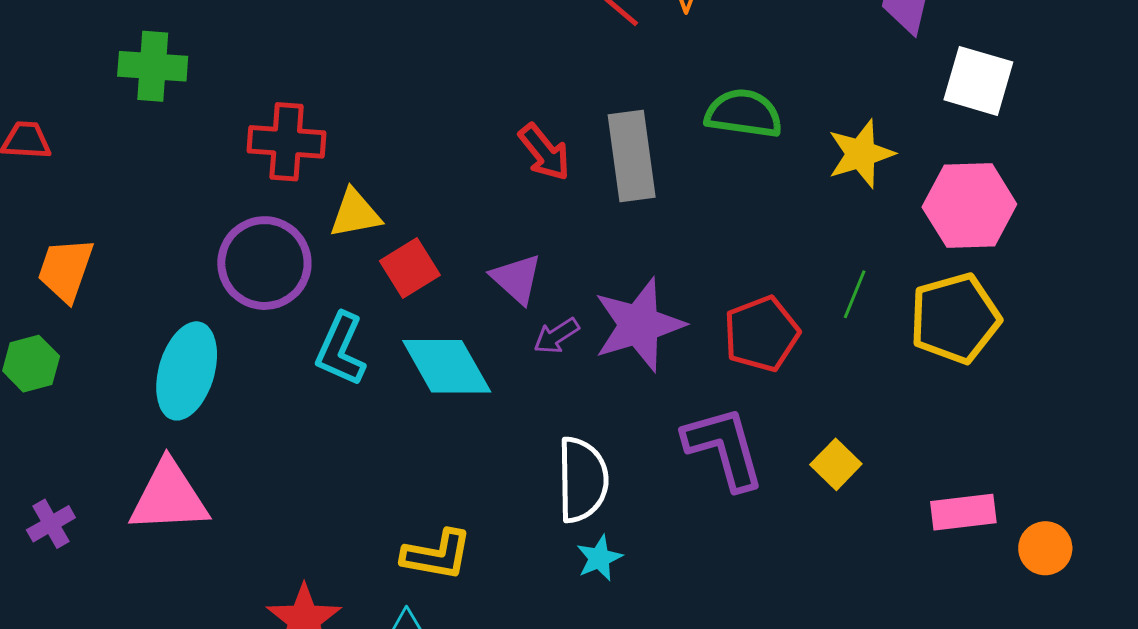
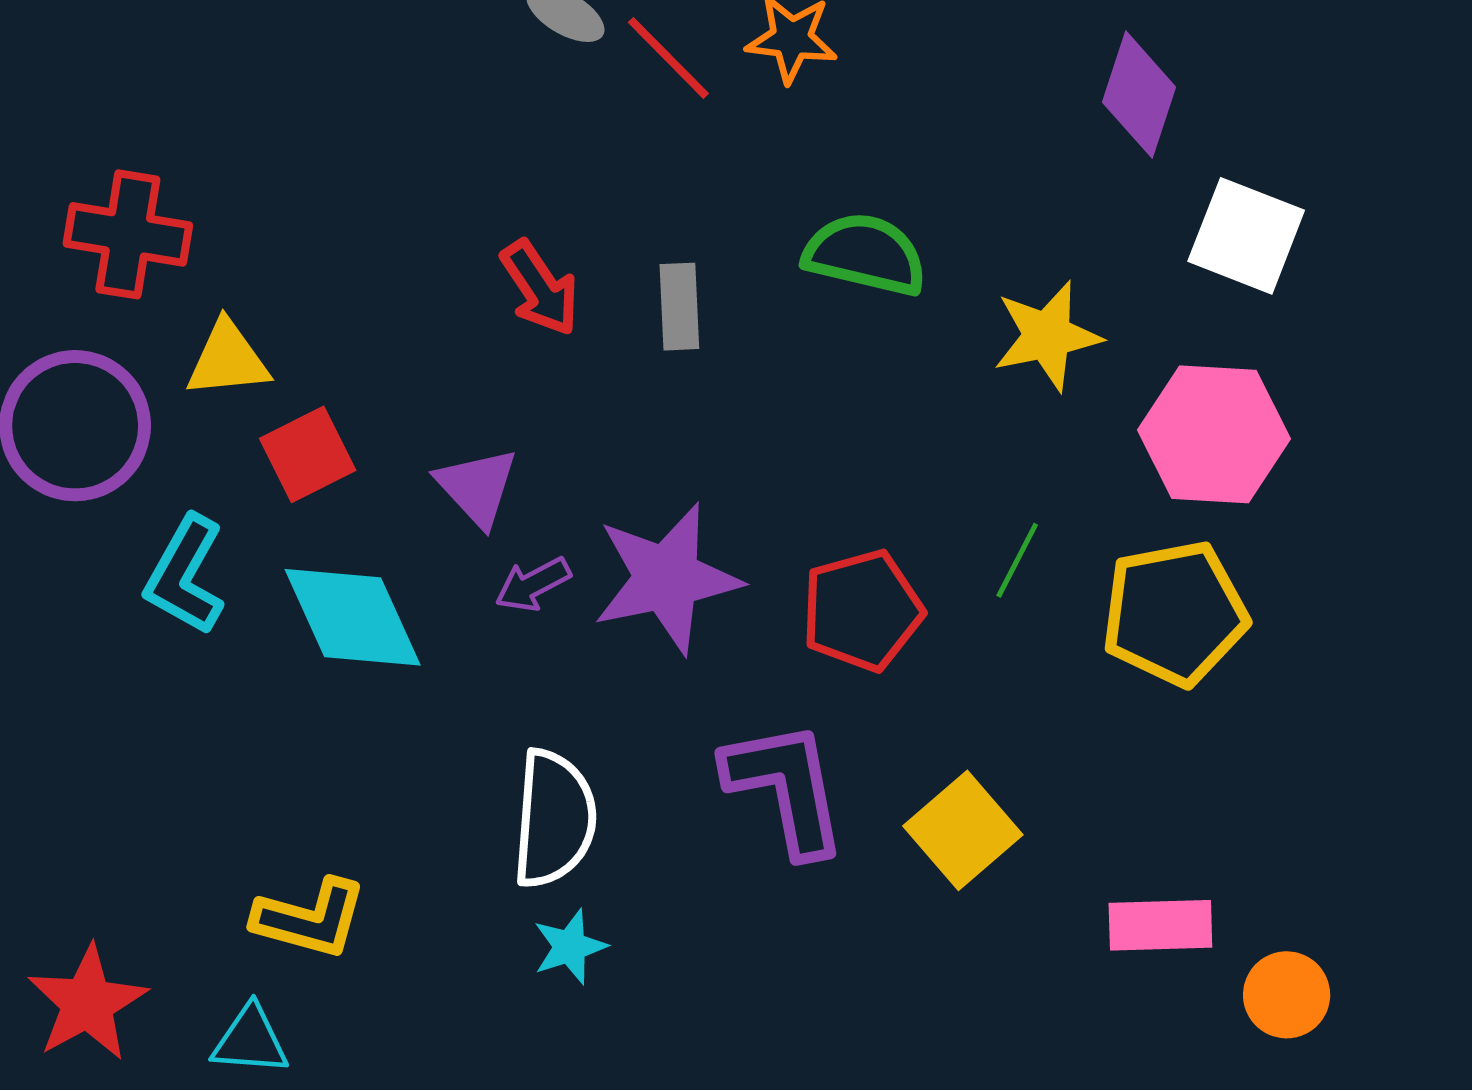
gray rectangle: (632, 156) -> (679, 307), size x0.6
yellow square: (836, 464) -> (963, 830), size x1.4

